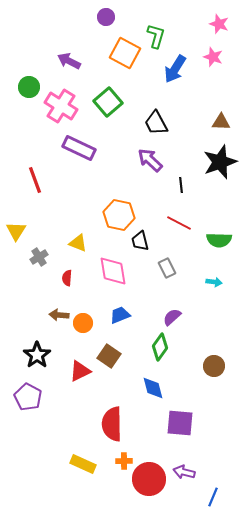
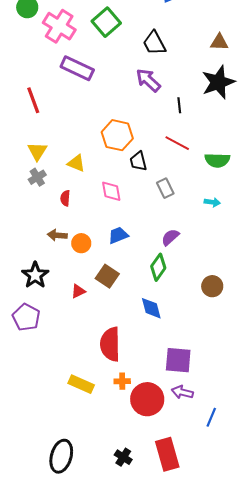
yellow triangle: (16, 231) -> (37, 151), moved
pink diamond: (113, 271) -> (111, 191), size x0.7
red triangle: (80, 371) -> (78, 291), size x0.7
purple square: (180, 423) -> (178, 360), moved

